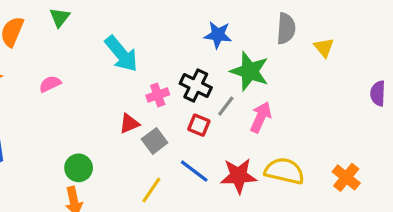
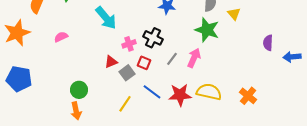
green star: (250, 71) -> (207, 30), moved
gray line: (226, 106) -> (172, 59), moved
red square: (199, 125) -> (144, 63), moved

